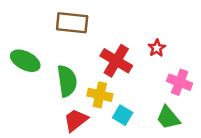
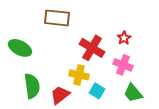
green semicircle: (67, 81) -> (32, 86), moved
pink cross: (180, 82) -> (123, 65), moved

